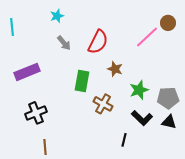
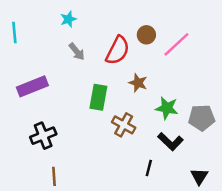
brown circle: (168, 23) -> (146, 35), moved
green star: (139, 90) -> (167, 108), turned 30
black triangle: (169, 122) -> (199, 176), moved, turned 49

